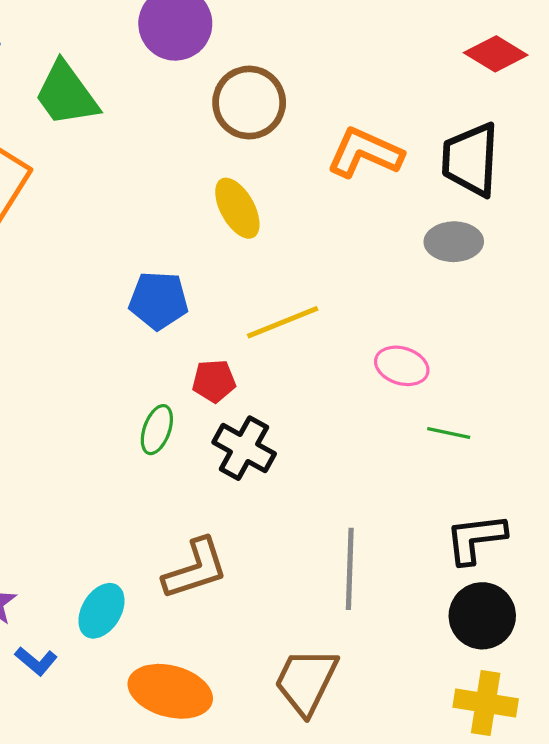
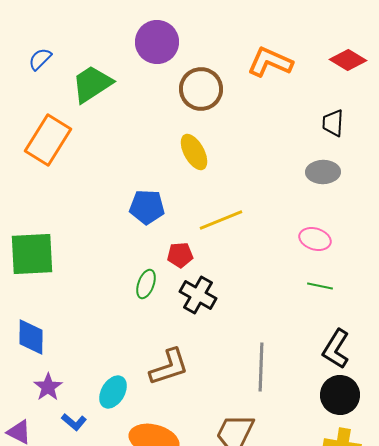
green trapezoid: (66, 94) -> (92, 84), turned 93
orange L-shape: (365, 153) -> (270, 62), moved
black trapezoid: (471, 160) -> (333, 123), size x0.6
pink ellipse: (402, 366) -> (315, 239), moved
black L-shape: (476, 539) -> (336, 349), turned -51

